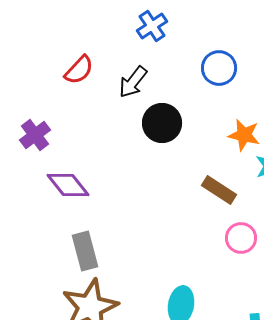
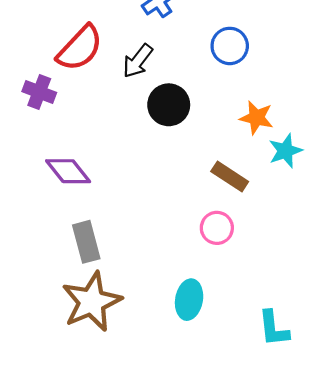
red semicircle: (79, 70) -> (80, 48), size x1.5
purple cross: (35, 135) -> (39, 92), moved, turned -32
pink circle: (241, 238) -> (217, 228), moved

